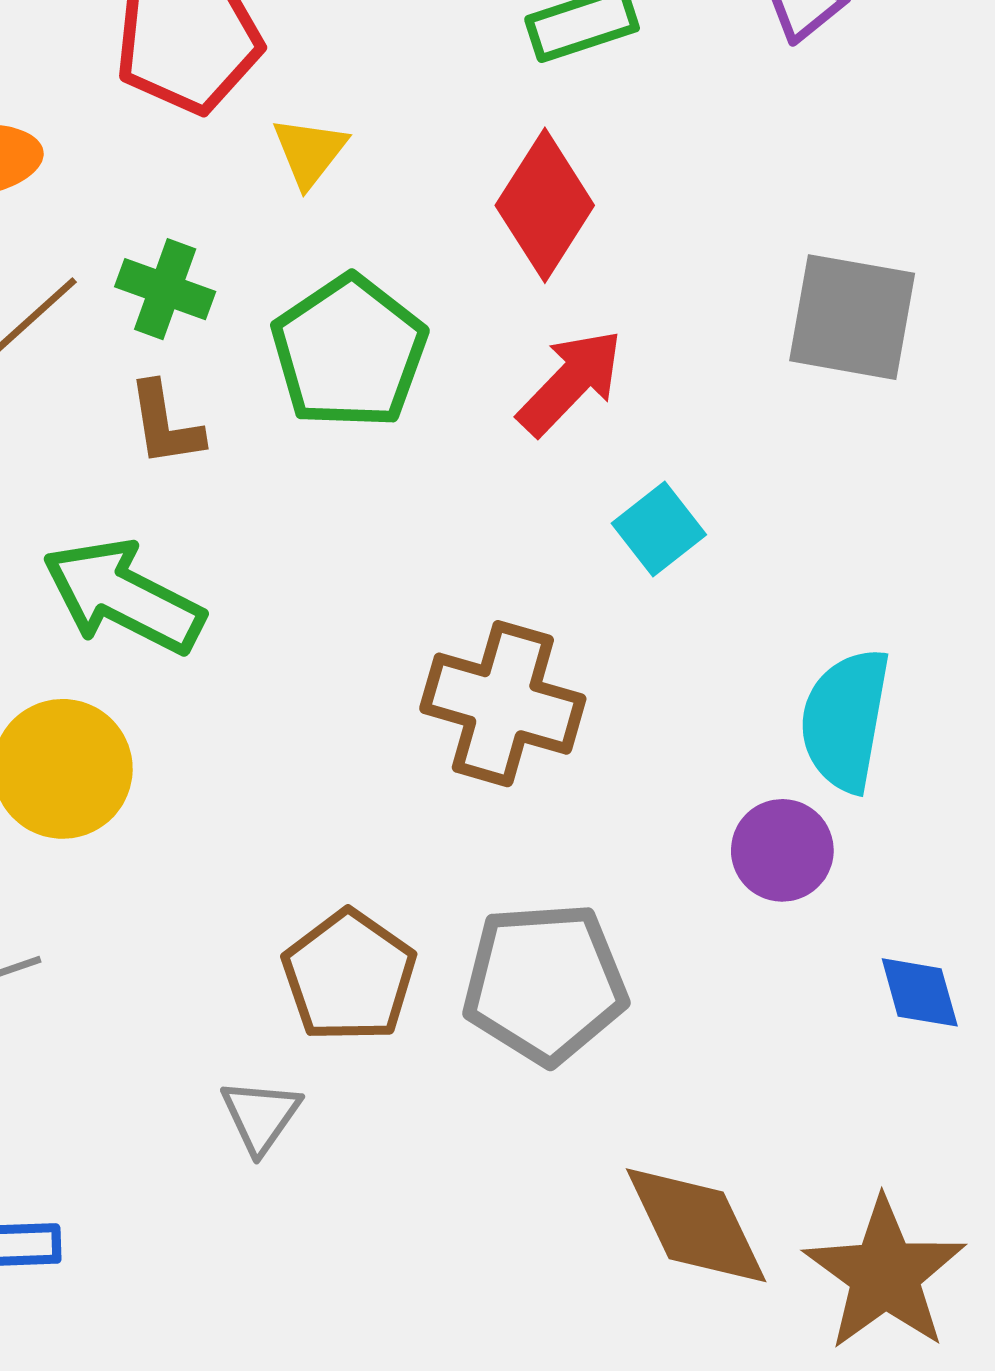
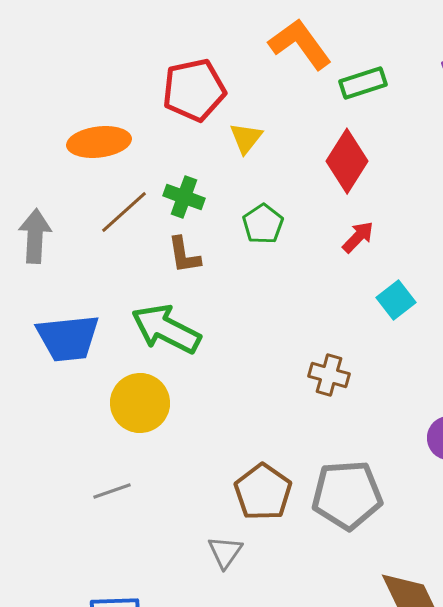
green pentagon: (349, 352) -> (263, 224), size x0.6
red arrow: (570, 382) -> (358, 237), size x0.7
brown cross: (503, 704) -> (329, 375), size x0.6

